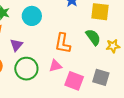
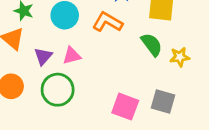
orange L-shape: (63, 43) -> (108, 22), moved, turned 110
pink triangle: (55, 66) -> (72, 56), moved

